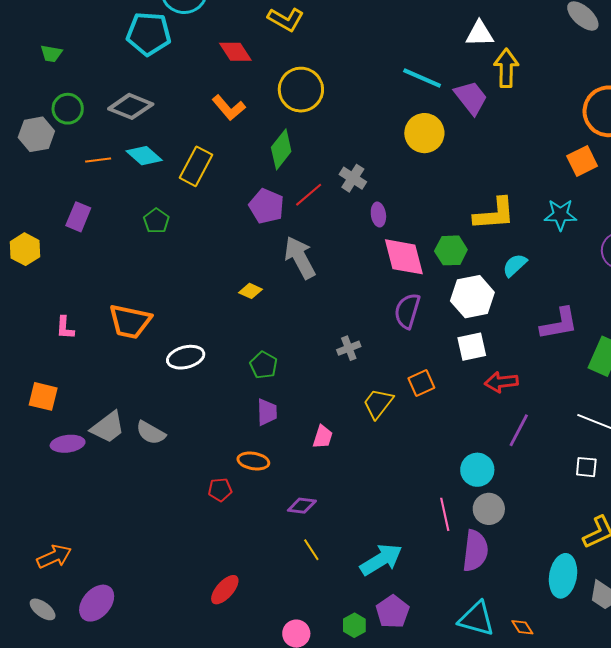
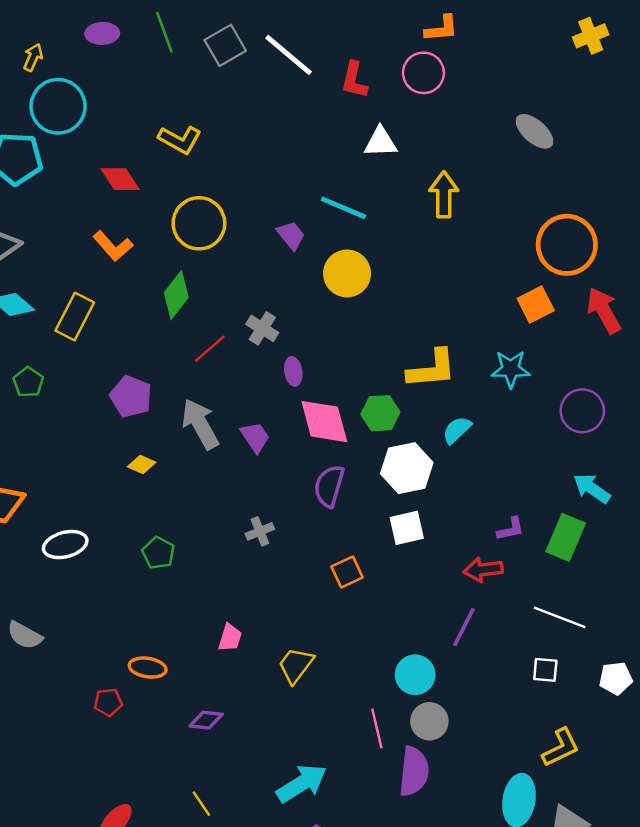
white triangle: (480, 34) -> (380, 142), moved
purple trapezoid: (471, 98) -> (291, 235), moved, size x0.7
purple pentagon: (266, 206) -> (131, 396), moved
purple L-shape: (559, 324) -> (511, 529), moved, size x0.6
red arrow: (501, 382) -> (483, 570), moved
yellow trapezoid: (378, 404) -> (296, 665), moved
purple trapezoid: (267, 412) -> (255, 437), moved, turned -32
yellow line: (311, 550) -> (201, 804), moved

